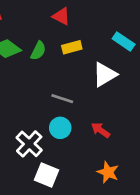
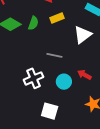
cyan circle: (60, 128) -> (64, 82), moved
white cross: (29, 144) -> (33, 78), moved, turned 30

